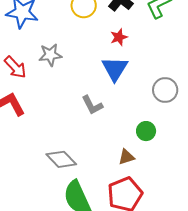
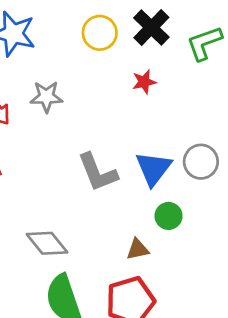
blue triangle: (115, 69) -> (153, 168), moved
gray L-shape: (92, 105) -> (98, 172), size x1.4

